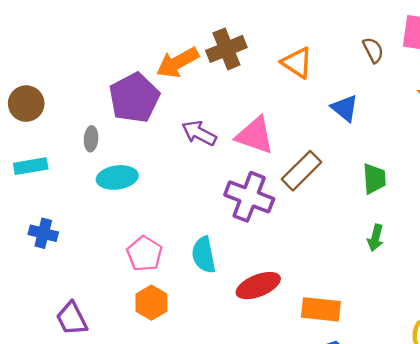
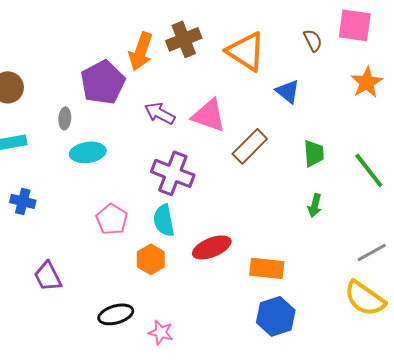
orange arrow: (177, 63) -> (141, 51), turned -42
orange triangle: (297, 63) -> (246, 51), size x1.4
purple cross: (249, 197) -> (173, 173), moved
orange hexagon: (151, 303) -> (151, 259), moved

